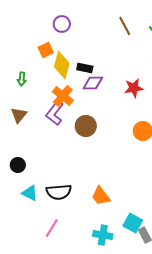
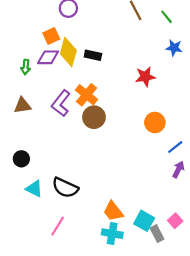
purple diamond: (93, 83) -> (48, 57), moved
orange cross: (63, 96) -> (87, 95), moved
brown triangle: (19, 115) -> (22, 105), turned 42
black semicircle: (59, 192) -> (65, 188), turned 30
orange trapezoid: (101, 196) -> (113, 211), moved

